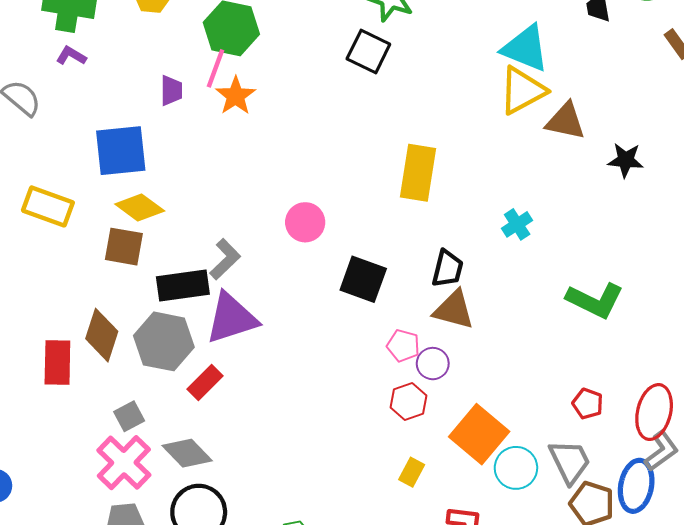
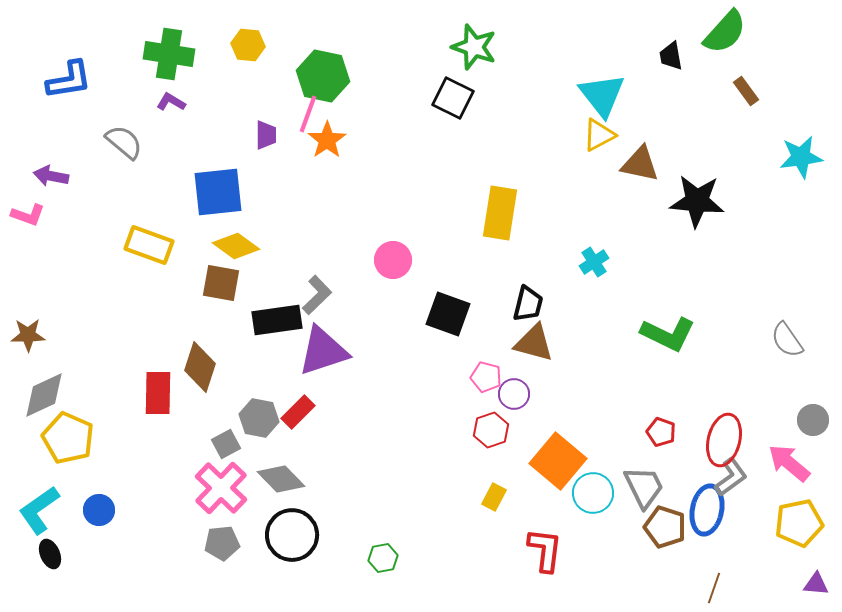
cyan triangle: (525, 48) -> (602, 95), turned 30
yellow triangle: (522, 91) -> (599, 135), size x0.7
black star: (626, 160) -> (697, 201), size x1.6
gray hexagon: (164, 341) -> (259, 418), moved, size x0.7

